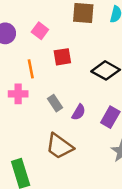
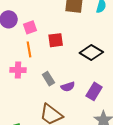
pink square: (40, 31) -> (30, 27), moved, turned 32
purple semicircle: (79, 112) -> (68, 87), turned 40

